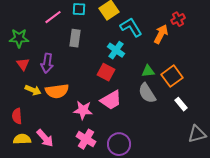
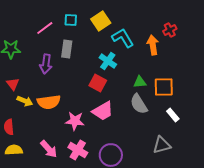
orange arrow: (161, 34) -> (153, 45), turned -36
purple arrow: (47, 63) -> (46, 64), moved
red triangle: (23, 64) -> (13, 84), moved
orange square: (172, 76) -> (164, 87), turned 35
gray triangle: (197, 134) -> (162, 145), moved
pink arrow: (45, 138) -> (49, 149), moved

